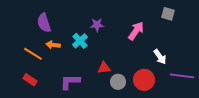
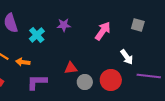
gray square: (168, 14) -> (138, 25), moved
cyan cross: (80, 41) -> (37, 35), moved
orange arrow: (53, 45) -> (23, 62), moved

